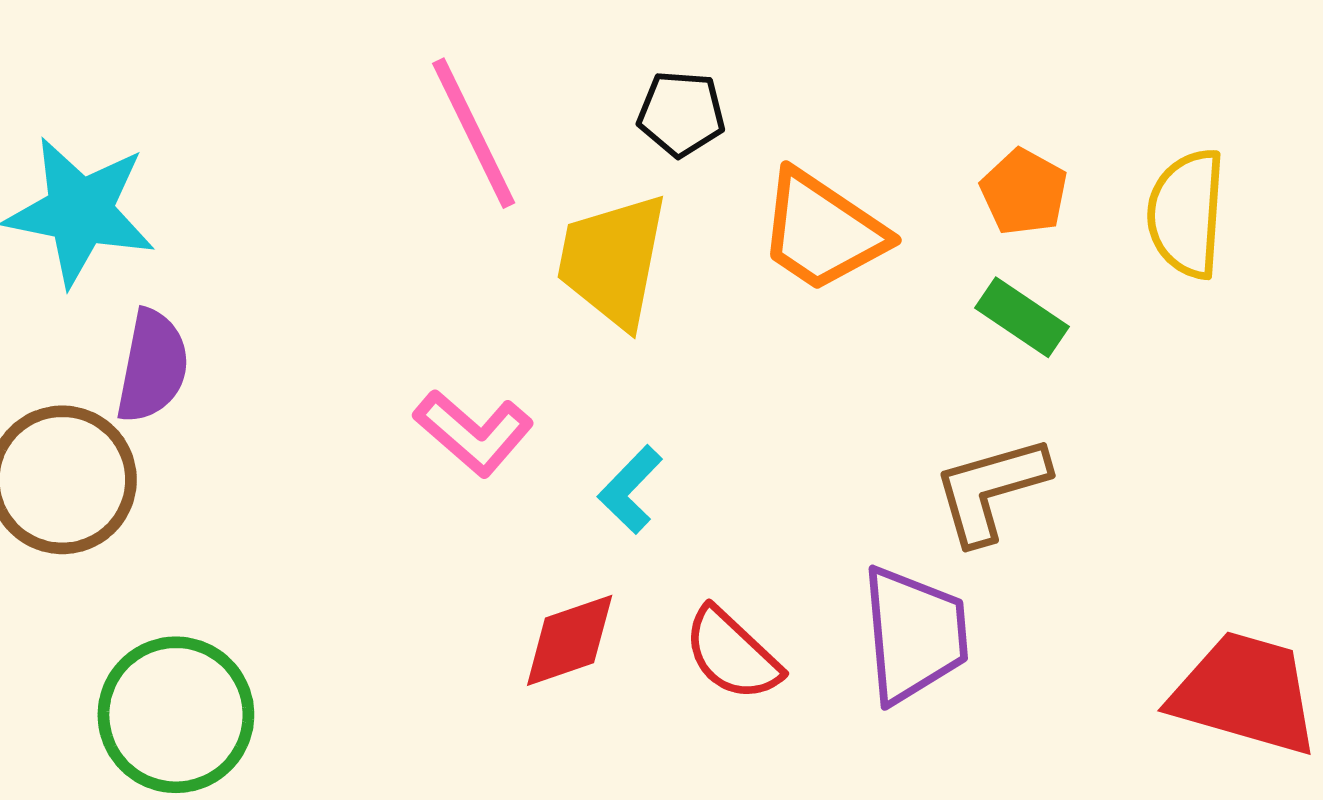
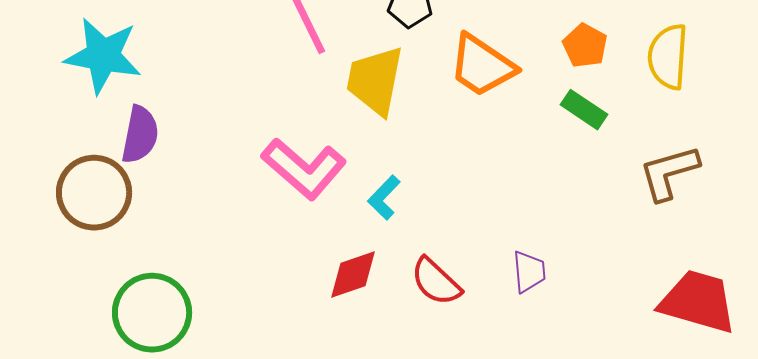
pink L-shape: (474, 433) -> (304, 169), size x1.4
brown L-shape: (991, 490) -> (669, 173), moved
purple trapezoid: (914, 635) -> (529, 272), size x0.6

